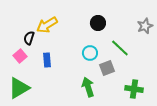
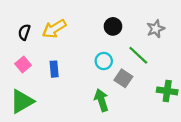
gray star: (145, 26) -> (156, 29), moved
black semicircle: (29, 38) -> (24, 32), moved
gray square: (107, 68) -> (123, 78), turned -35
green cross: (134, 89) -> (167, 91), moved

